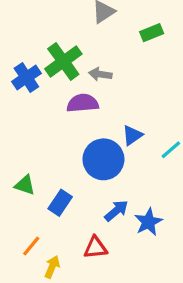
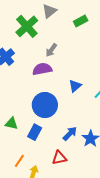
green cross: (63, 61) -> (27, 26), moved
gray arrow: (100, 74) -> (51, 50), turned -56
blue circle: (103, 159) -> (45, 105), moved

